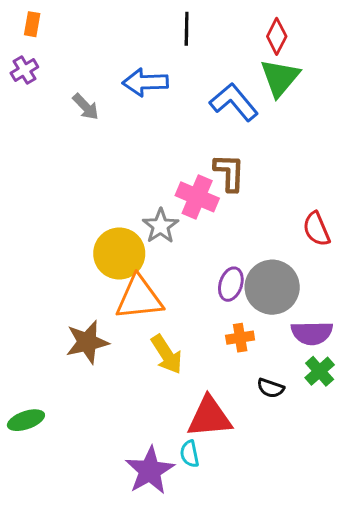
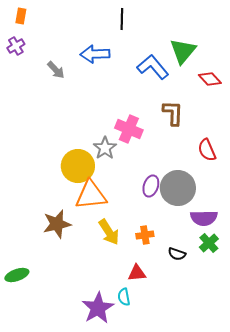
red diamond: (277, 36) -> (210, 79), moved, turned -70
brown L-shape: (229, 172) -> (173, 113), moved
orange cross: (240, 338) -> (145, 235), moved
red triangle: (209, 417) -> (137, 273), size x0.6

